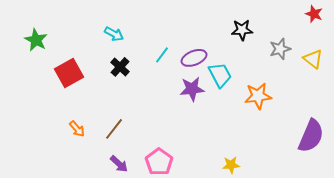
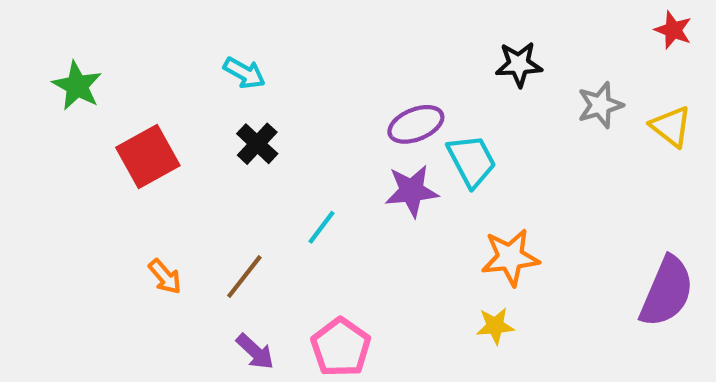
cyan line: (162, 55) -> (322, 227), moved
orange star: (258, 96) -> (510, 257), moved
yellow star: (231, 165) -> (495, 326), moved

